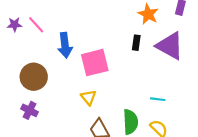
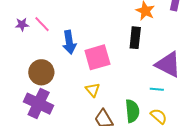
black rectangle: (136, 43) -> (135, 38), size x1.5
purple triangle: (170, 46) -> (168, 64), moved
purple cross: (30, 110) -> (39, 104), size x1.8

